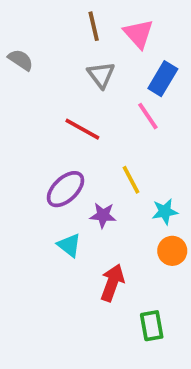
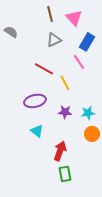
gray triangle: (101, 75) -> (54, 40), turned 42
yellow line: (131, 180) -> (65, 83), moved
purple ellipse: (66, 189) -> (35, 101), turned 30
purple star: (103, 215) -> (65, 112), moved
green rectangle: (152, 326) -> (65, 174), moved

